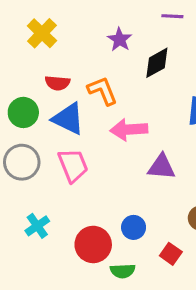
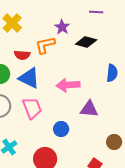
black diamond: (157, 63) -> (86, 42), turned 45
orange L-shape: (102, 91) -> (45, 45), moved, turned -80
blue circle: (134, 227) -> (61, 129), moved

